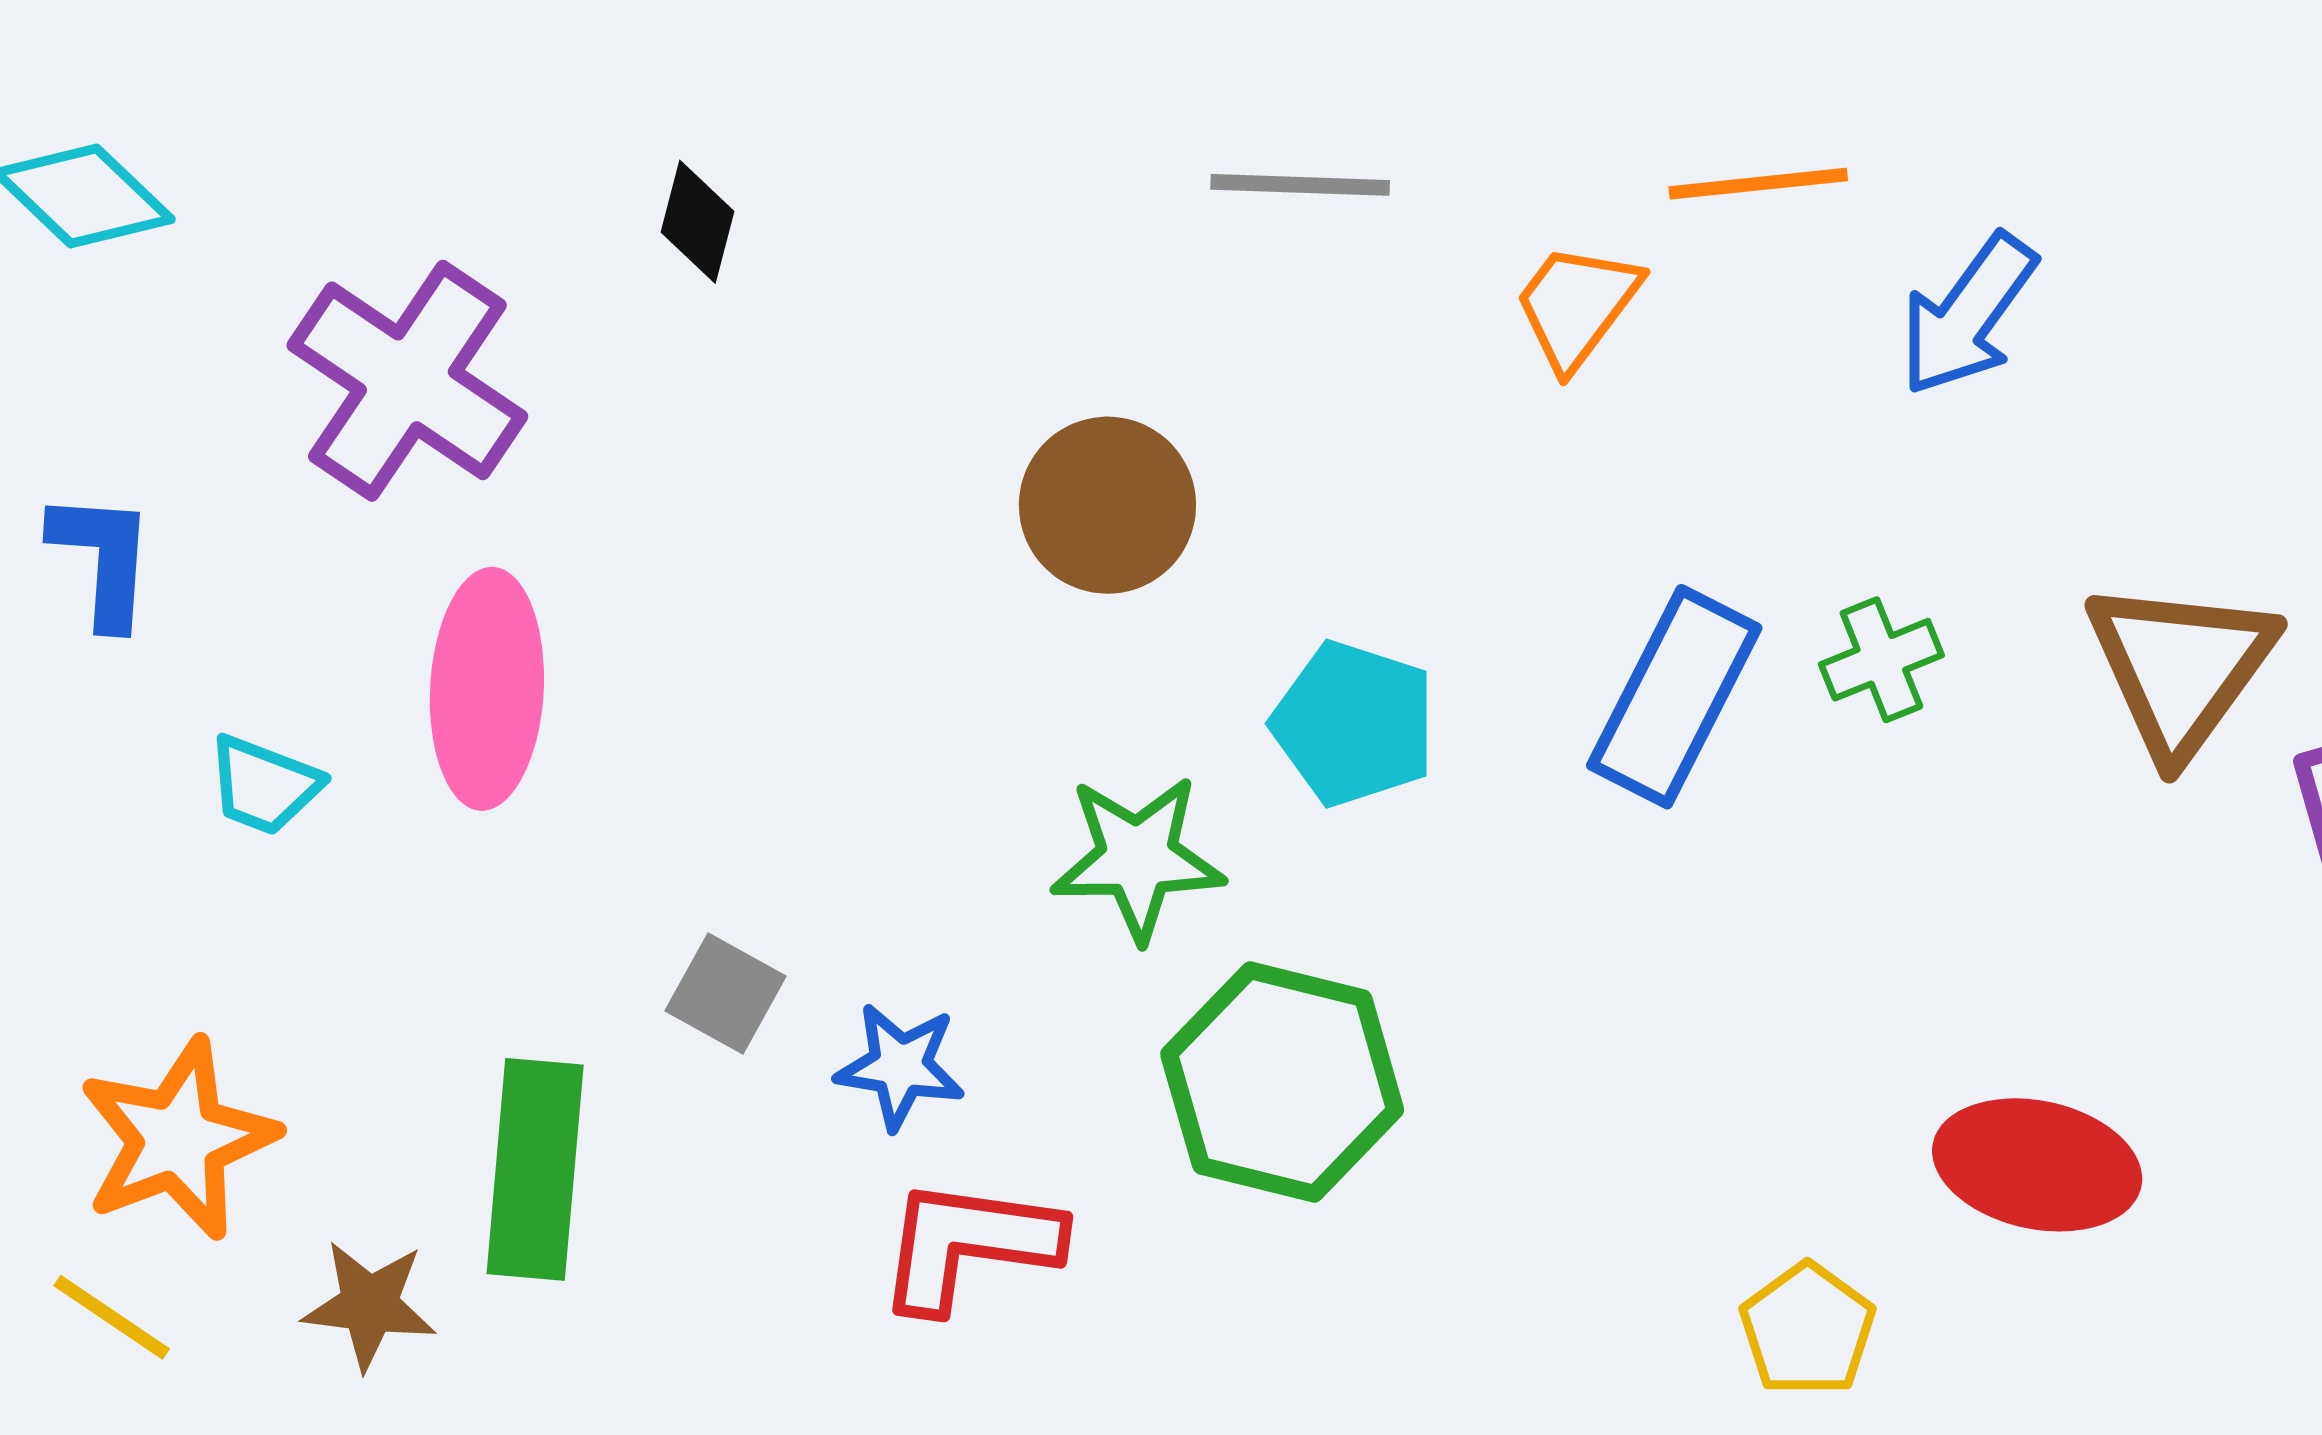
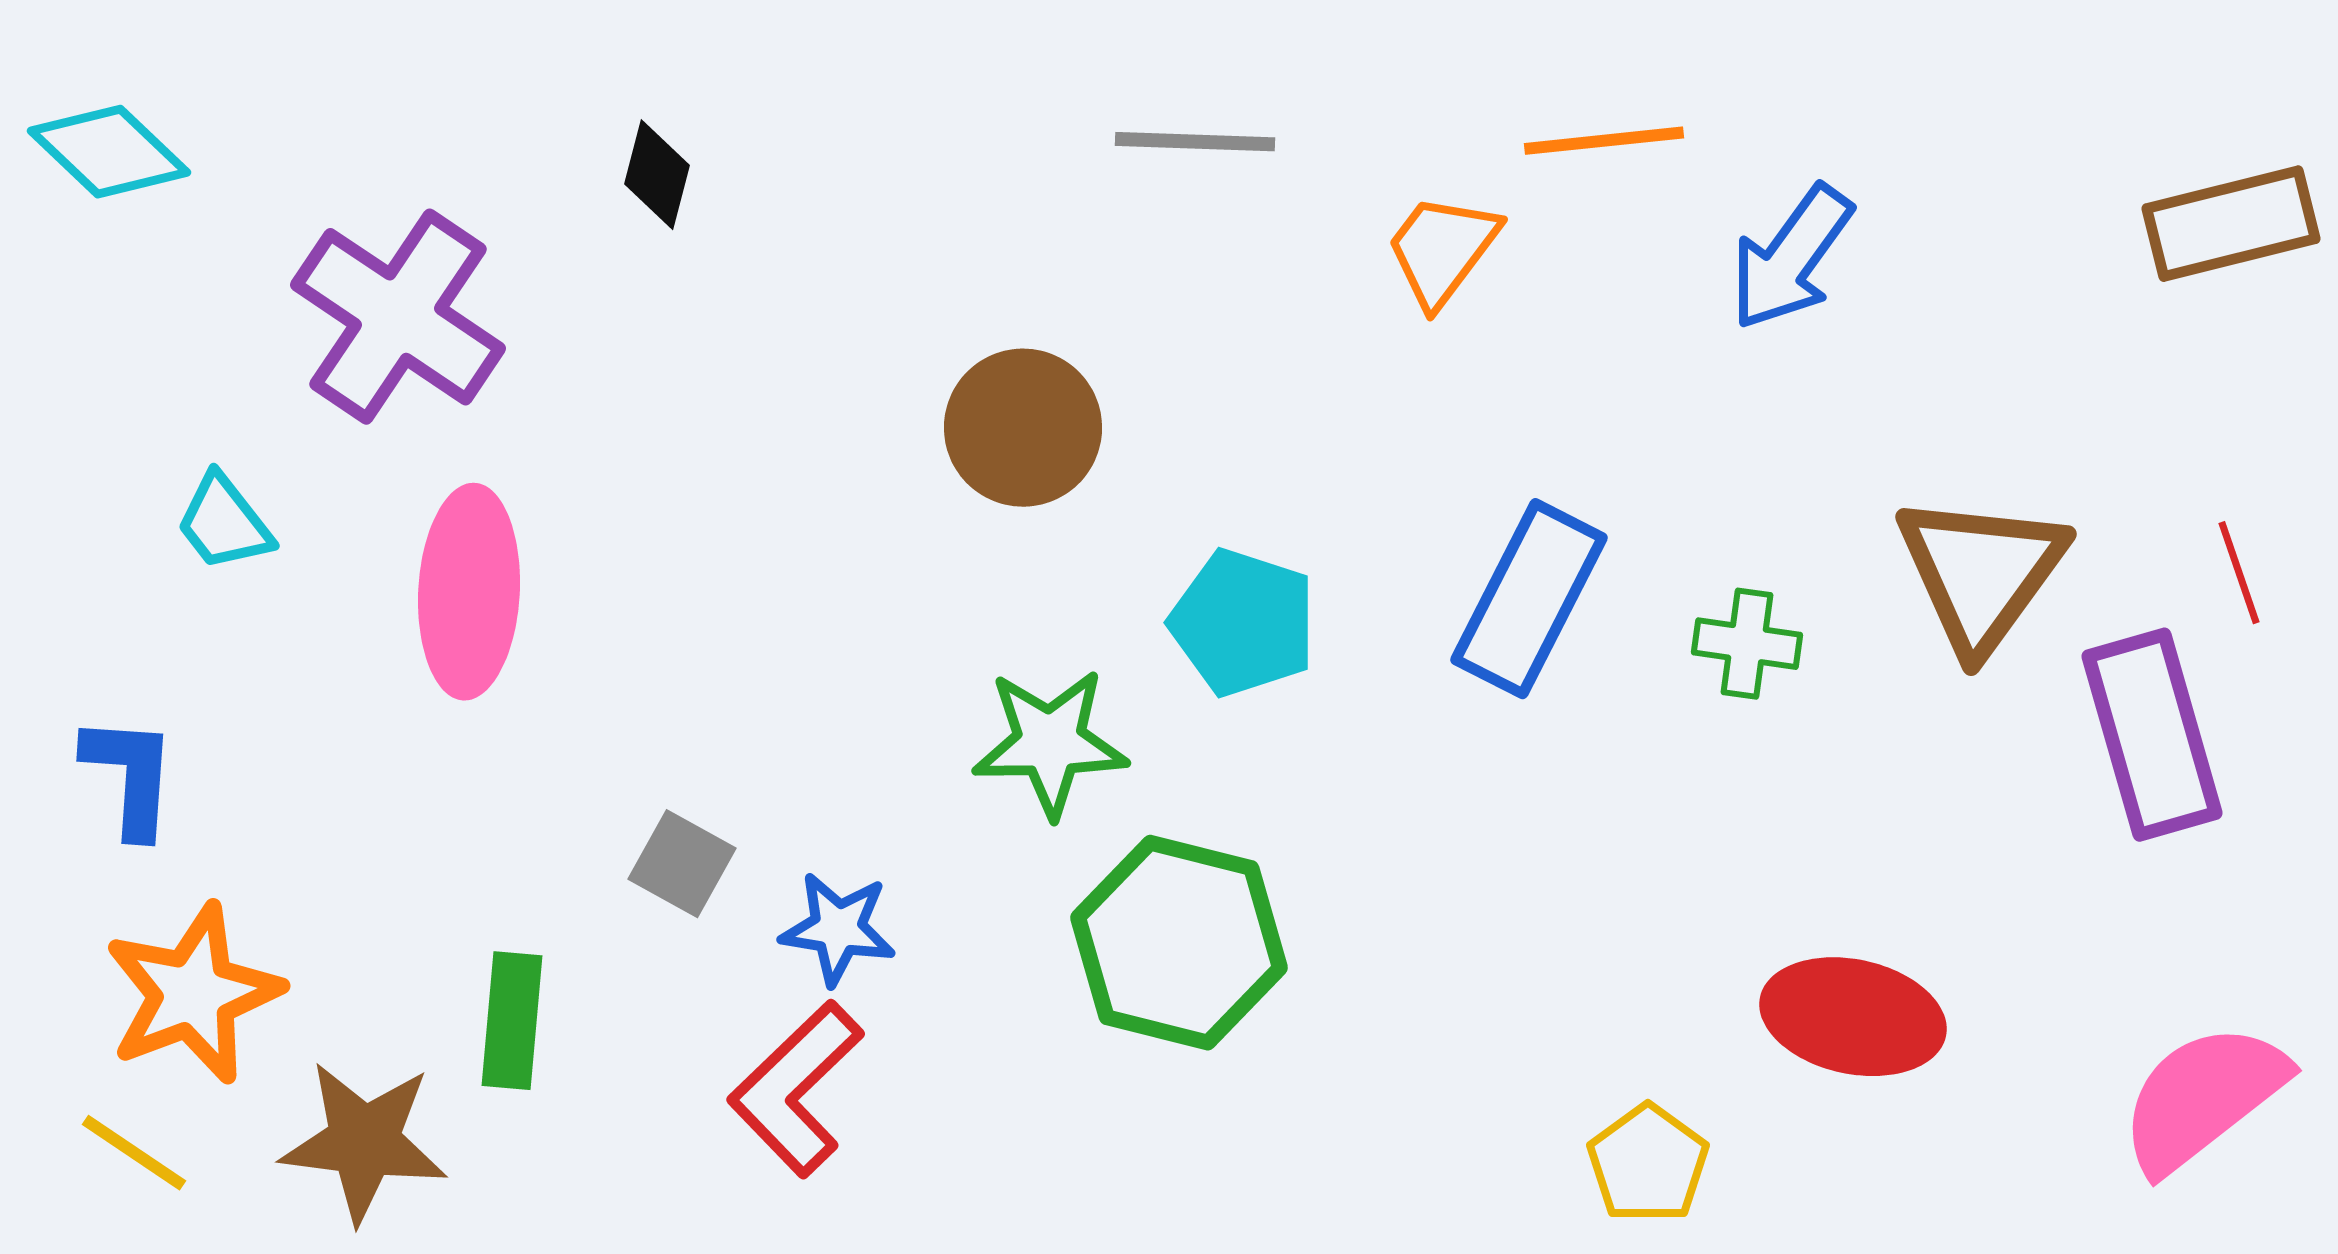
blue L-shape: (103, 559) -> (130, 776), moved
green cross: (1881, 660) -> (1747, 644), moved, turned 30
cyan trapezoid: (264, 785) -> (224, 523), moved, turned 31
green rectangle: (535, 1169) -> (512, 1021), size x0.7
red L-shape: (969, 1244) -> (796, 1089), moved, turned -52
brown star: (369, 1305) -> (364, 1142), size x1.4

